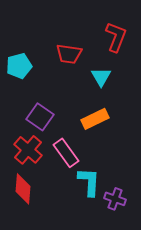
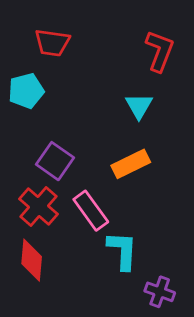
red trapezoid: (69, 54) -> (52, 43), moved
purple cross: (115, 199) -> (160, 292), moved

